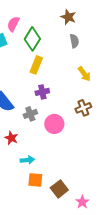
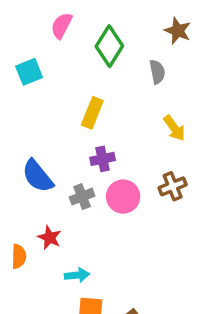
brown star: (68, 17) -> (178, 31), moved
pink semicircle: (13, 24) -> (62, 26), moved
green diamond: (32, 39) -> (109, 46), moved
pink circle: (54, 124) -> (123, 197), moved

